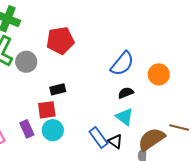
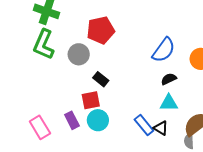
gray circle: (26, 62) -> (79, 54), moved
black rectangle: (58, 89) -> (101, 79), turned 56
cyan triangle: (125, 117) -> (169, 103), turned -36

